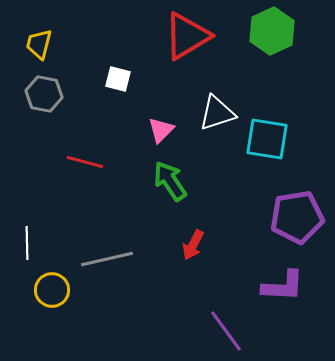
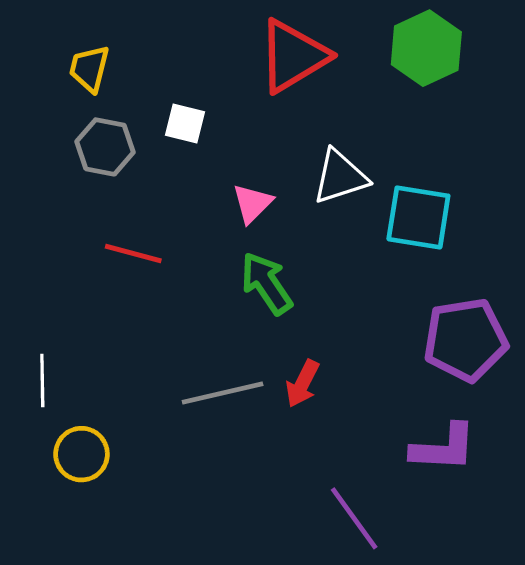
yellow trapezoid: (39, 44) -> (89, 69), moved
gray hexagon: (44, 94) -> (105, 147), moved
gray line: (107, 259) -> (223, 393), moved

